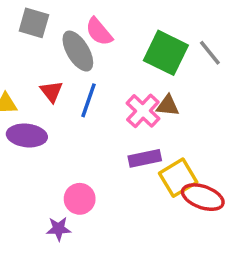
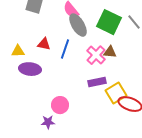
gray ellipse: (78, 51) -> (78, 25), moved
red triangle: (51, 91) -> (44, 44), turned -40

